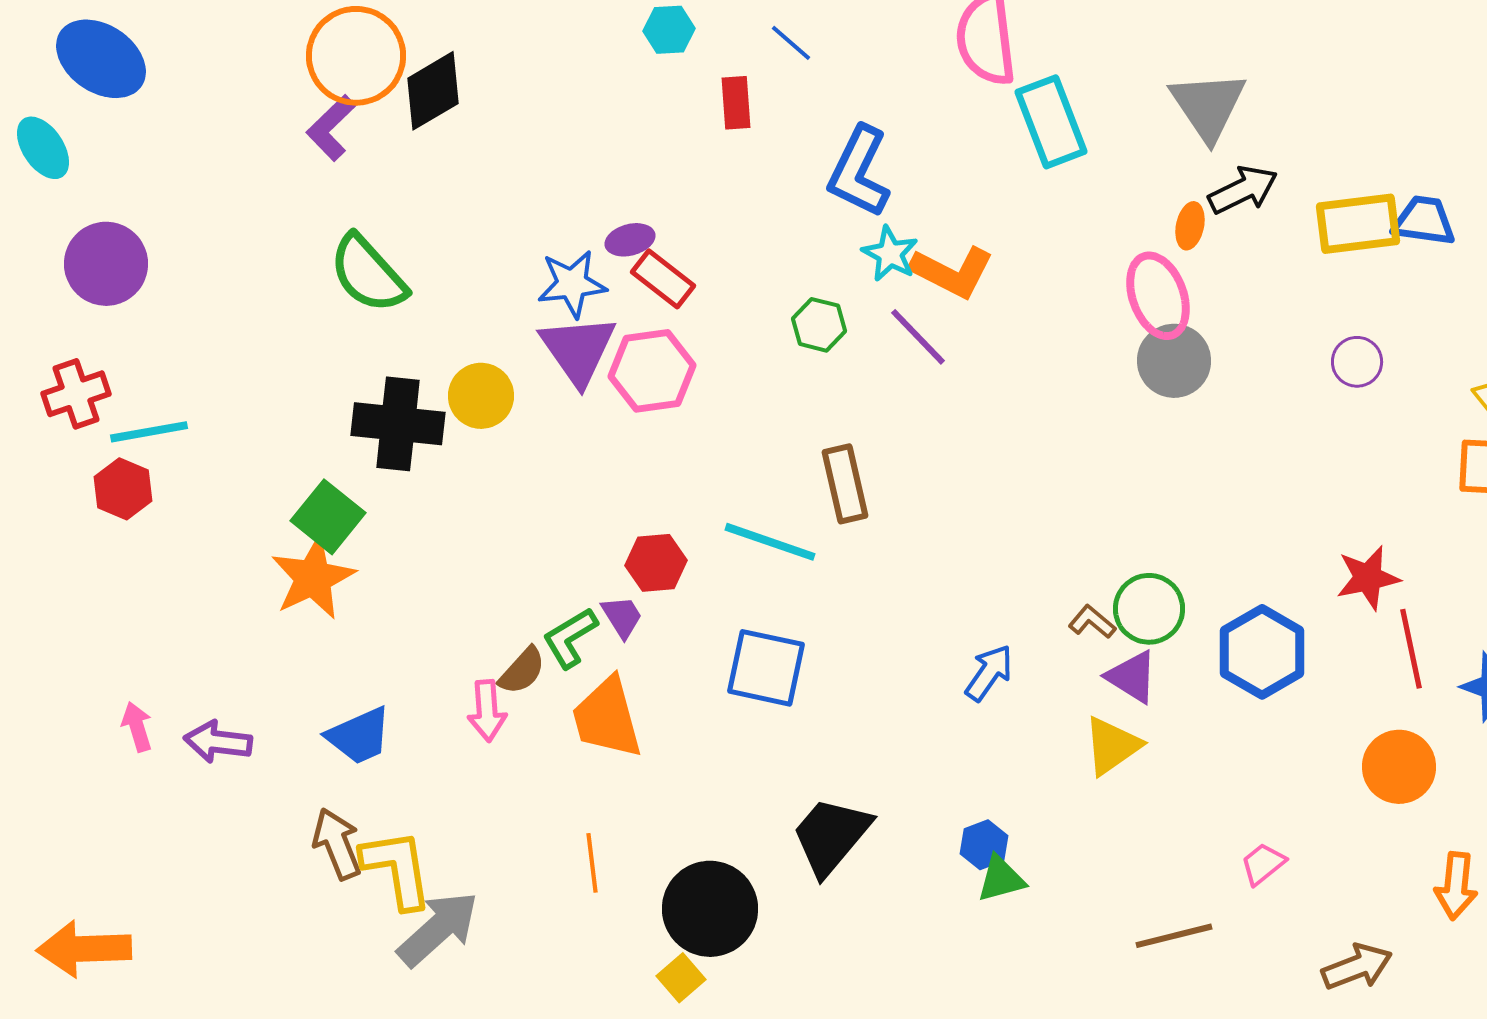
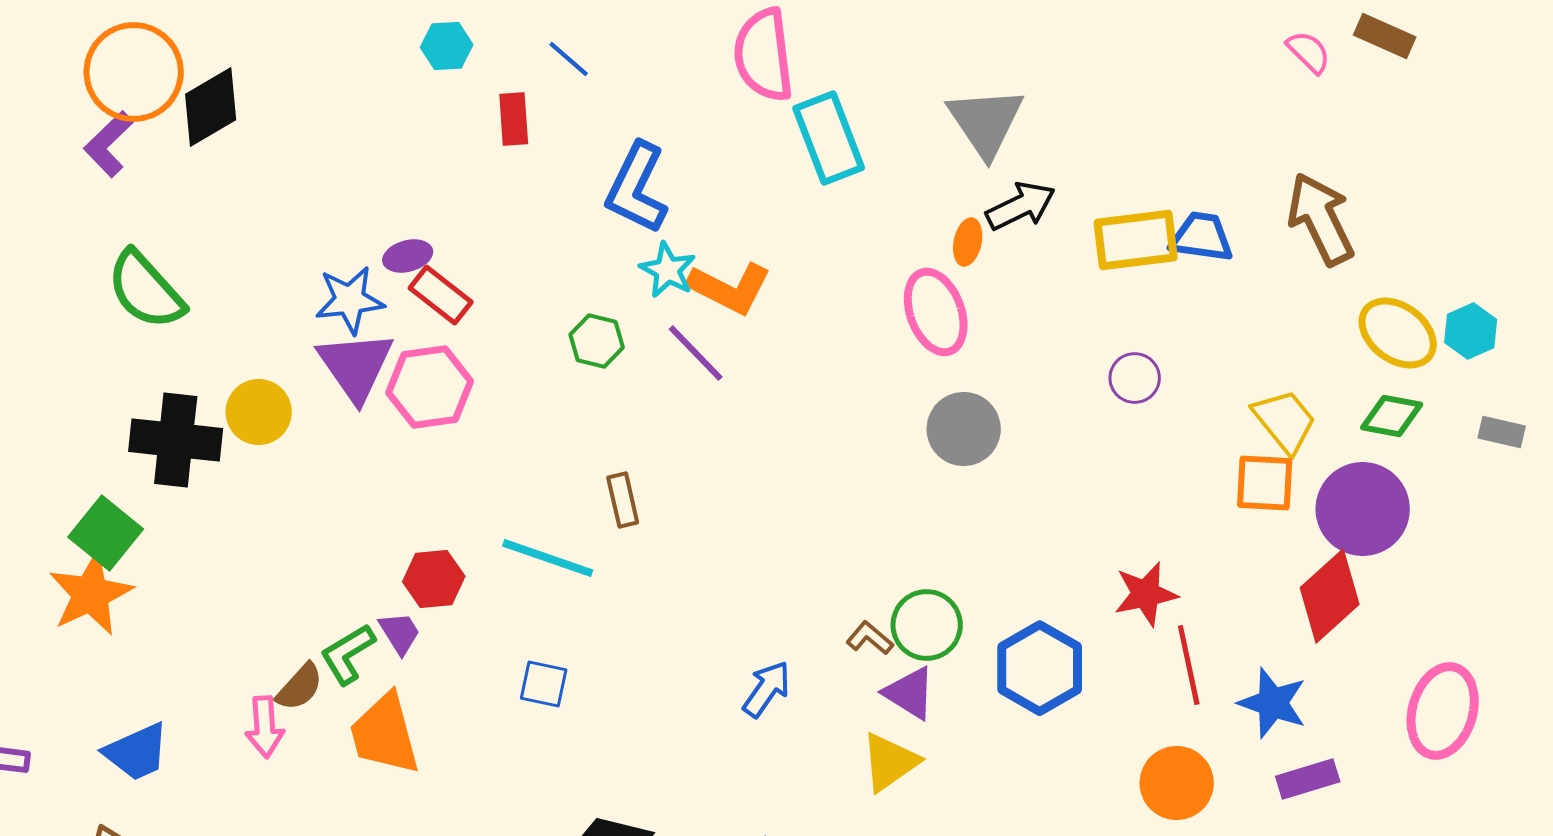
gray circle: (1174, 361) -> (964, 429), moved
brown rectangle: (845, 484) -> (623, 500), size x0.7
blue square: (766, 668) -> (544, 684), size x0.6

